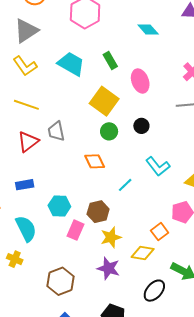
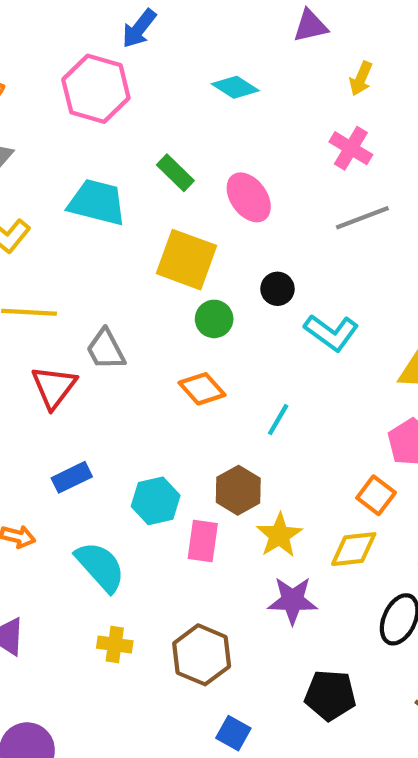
cyan L-shape: (158, 166) -> (331, 333), moved
yellow cross: (15, 259) -> (115, 645), moved

